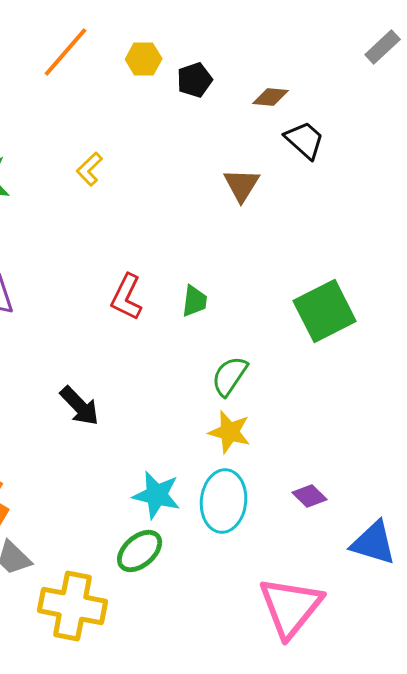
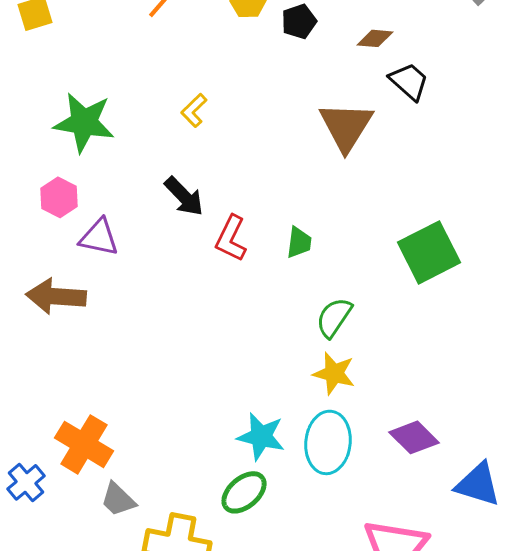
brown triangle: (242, 185) -> (346, 126), size x1.5
black arrow: (80, 406) -> (184, 196), moved
purple diamond: (310, 496) -> (414, 437), size x1.4

